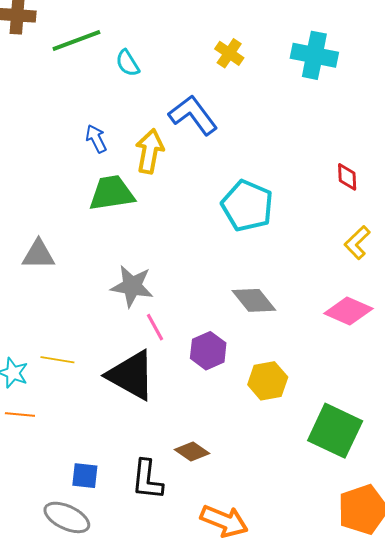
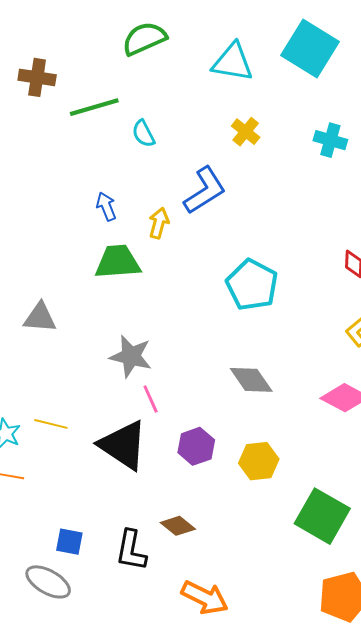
cyan cross: (314, 55) -> (330, 140), size x0.7
blue L-shape: (193, 115) -> (205, 190), turned 90
yellow arrow: (150, 151) -> (159, 223), size x0.7
purple hexagon: (208, 351) -> (196, 446), moved

